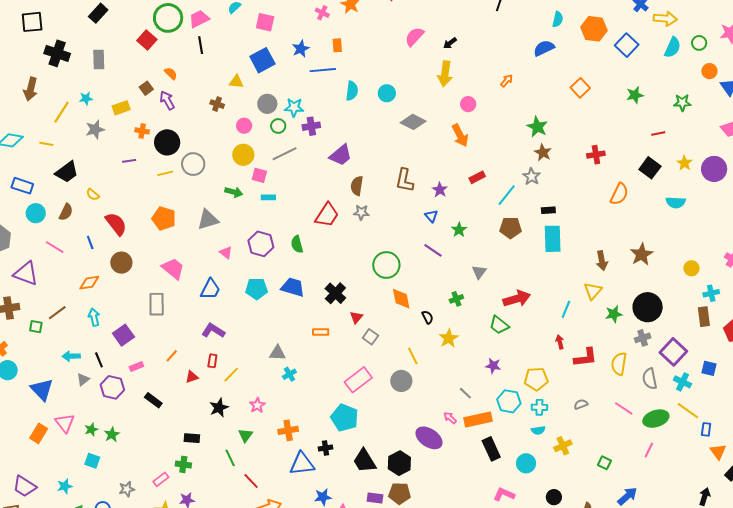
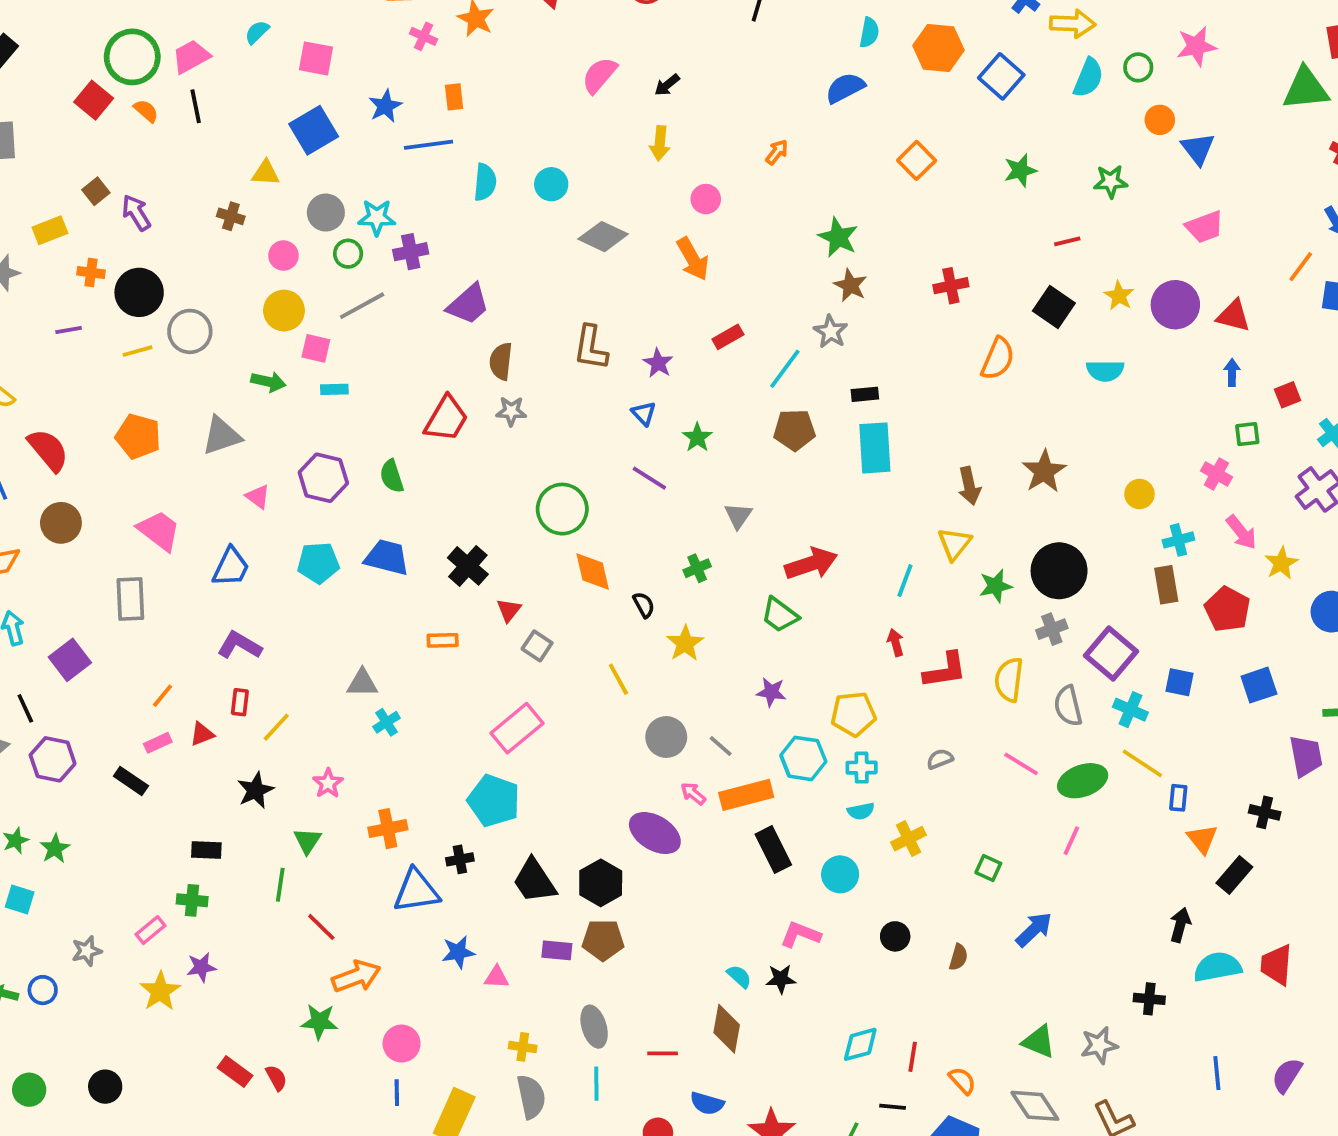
orange semicircle: (171, 73) -> (146, 111), moved
yellow arrow: (445, 74) -> (660, 143), size x0.7
pink rectangle: (136, 367) -> (158, 743), moved
gray circle: (401, 381) -> (666, 737), moved
green line: (230, 458) -> (280, 885), turned 36

